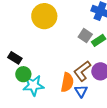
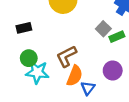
black rectangle: (15, 58) -> (24, 28), moved, turned -56
brown L-shape: (82, 71) -> (66, 56), moved

